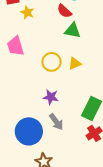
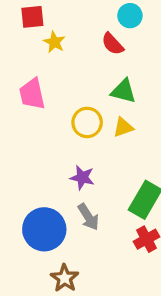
green triangle: (73, 31) -> (123, 91), moved

